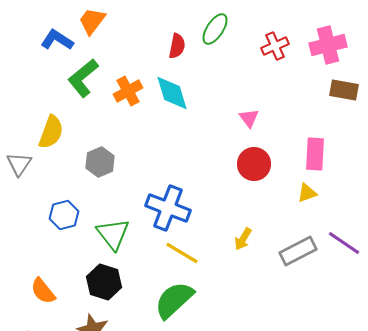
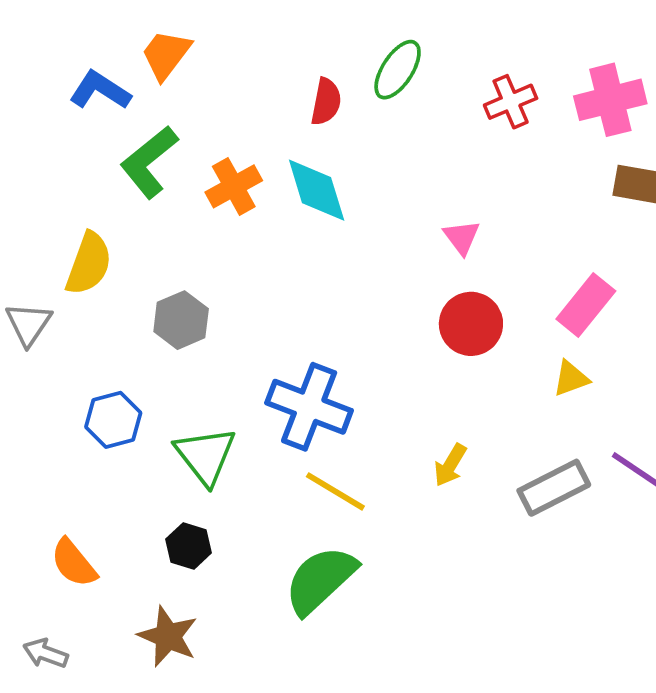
pink rectangle: (315, 154) -> (586, 305), turned 36
black hexagon: (104, 282) -> (189, 546), size x0.7

